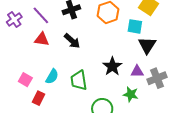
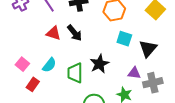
cyan square: (135, 26) -> (124, 39), moved
red triangle: (42, 39) -> (53, 33), moved
black star: (112, 66) -> (99, 64), moved

